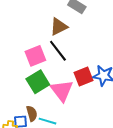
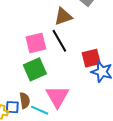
red square: (84, 76) -> (91, 58), moved
pink triangle: (62, 91) -> (57, 97), moved

